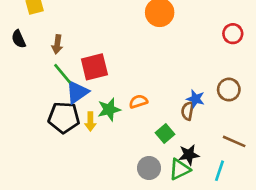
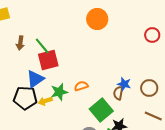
green line: (63, 74) -> (42, 46), moved
brown circle: (229, 90) -> (149, 88), moved
yellow arrow: (90, 121) -> (45, 101), turned 72
green square: (165, 133) -> (101, 110), size x1.6

